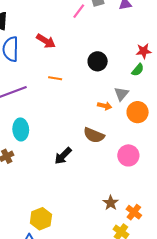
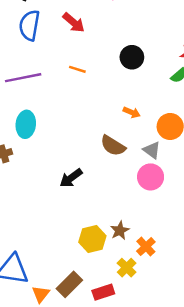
gray triangle: (121, 94) -> (152, 150), moved, turned -42
black arrow: (63, 156) -> (71, 178), moved
yellow hexagon: (41, 219) -> (92, 239), moved

